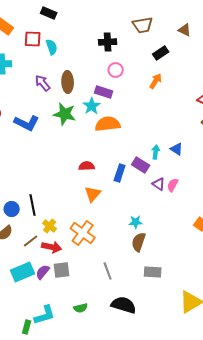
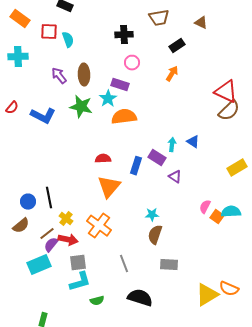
pink semicircle: (173, 185) -> (205, 207), moved
orange triangle: (93, 194) -> (109, 187), size x1.4
purple semicircle: (43, 272) -> (51, 245), moved
cyan L-shape: (45, 315) -> (80, 282), moved

